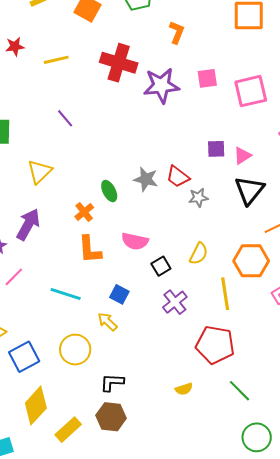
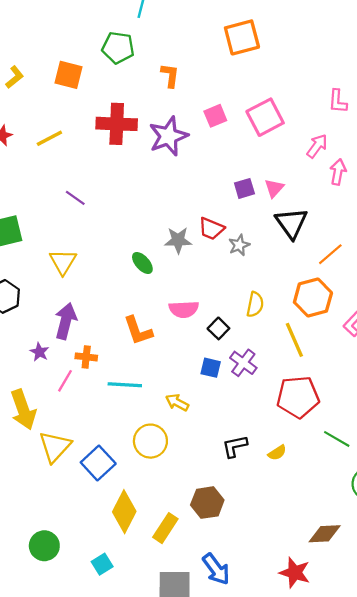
orange cross: (84, 212) -> (86, 357), moved, turned -30
blue square: (119, 294) -> (211, 368), moved
black L-shape: (112, 382) -> (235, 446), moved

